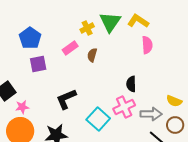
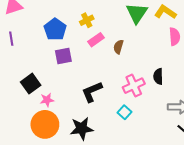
yellow cross: (87, 28) -> (87, 20), moved
pink cross: (124, 107) -> (134, 86), moved
cyan square: (98, 119) -> (125, 112), size x0.6

